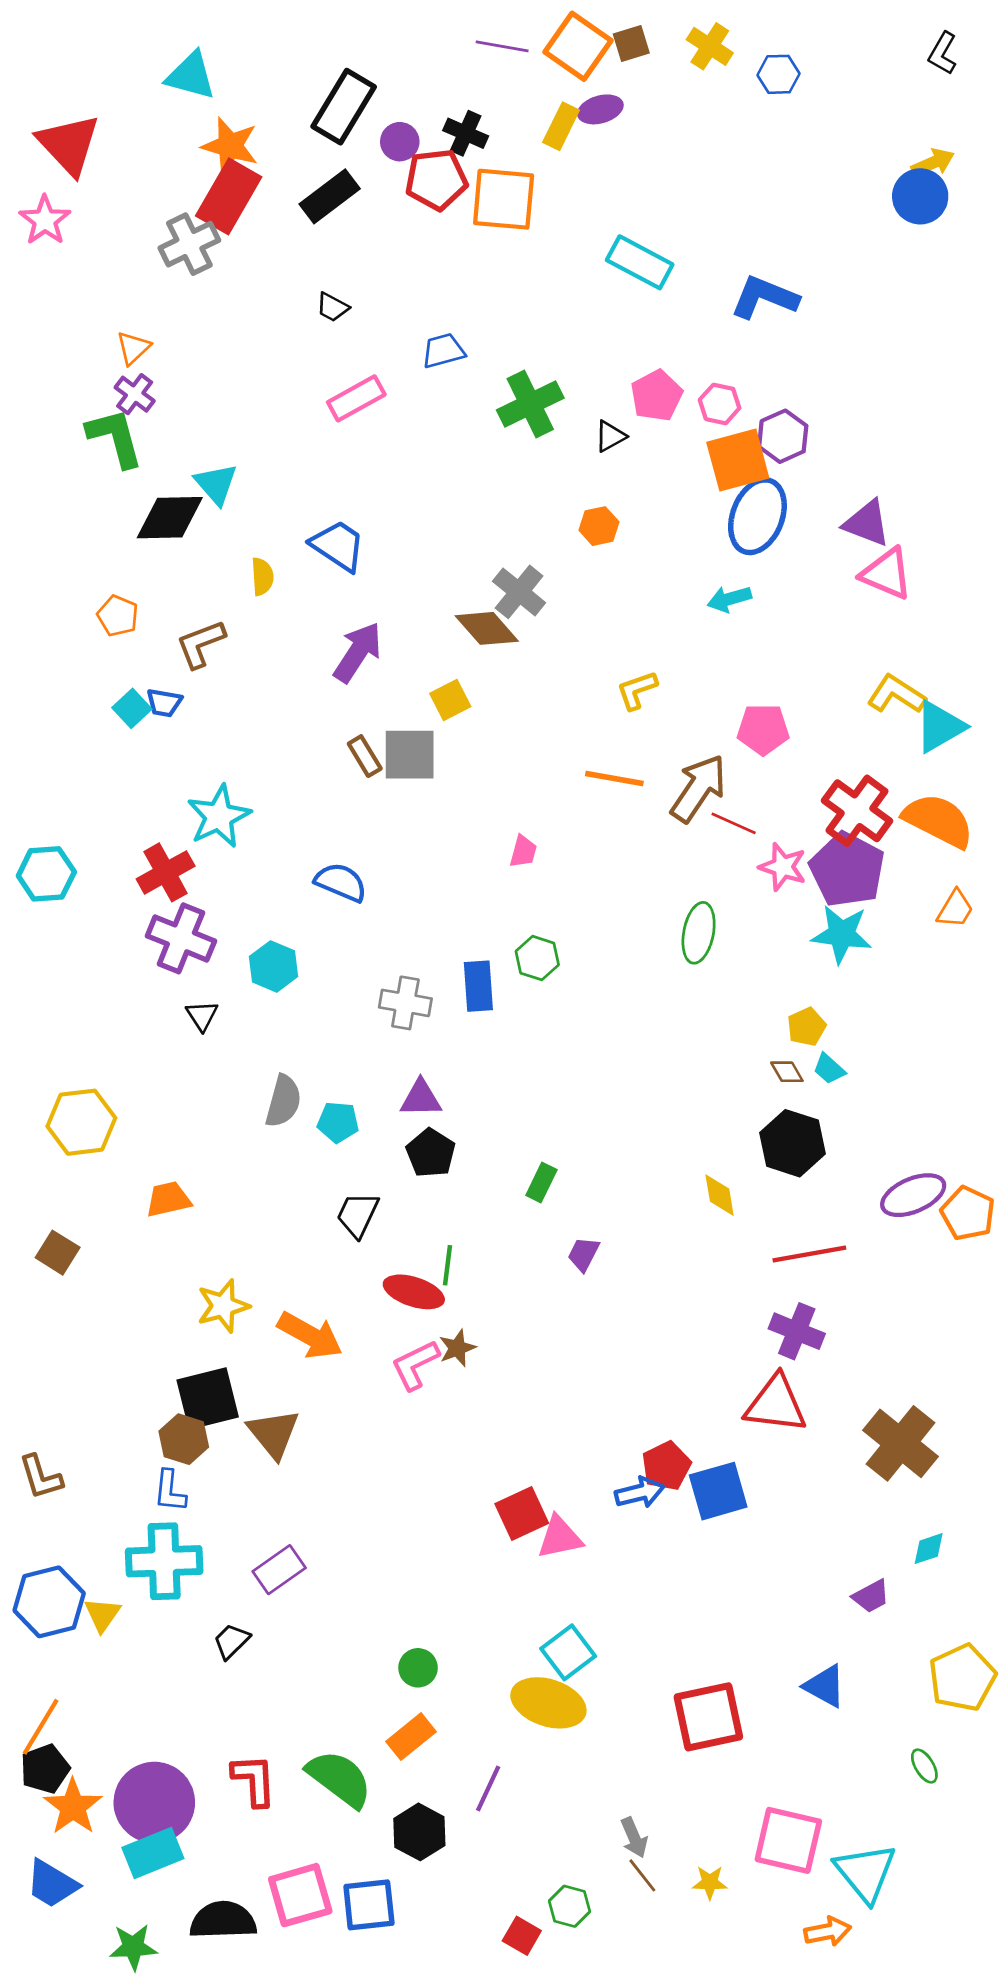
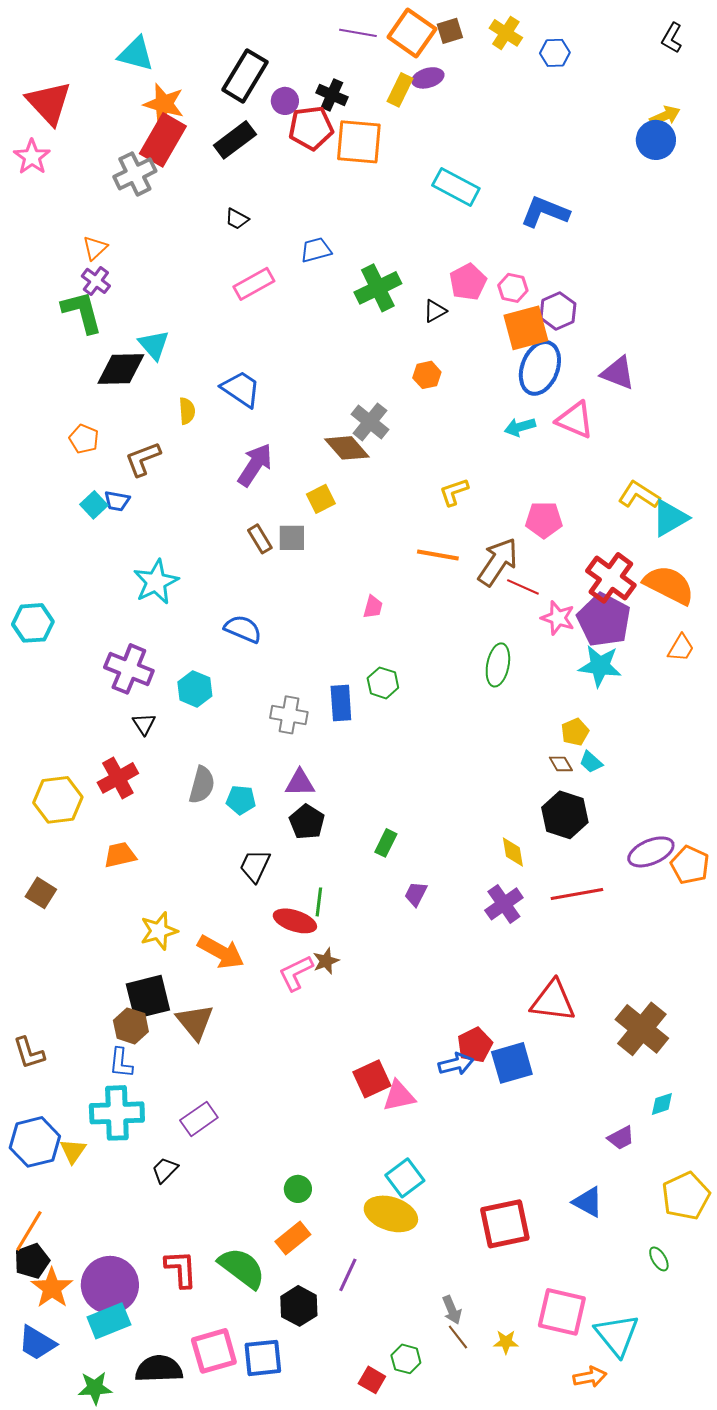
pink triangle: (887, 574) -> (575, 420), moved
gray square: (410, 755) -> (292, 538), size x0.7
red cross: (166, 872) -> (118, 778), moved
purple cross: (797, 1331) -> (504, 904), moved, turned 33

